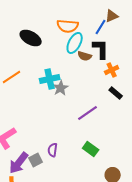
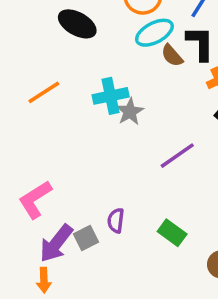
cyan ellipse: (75, 43) -> (154, 33), turned 35
brown semicircle: (85, 56) -> (172, 56), turned 32
green rectangle: (91, 149) -> (172, 233), moved

